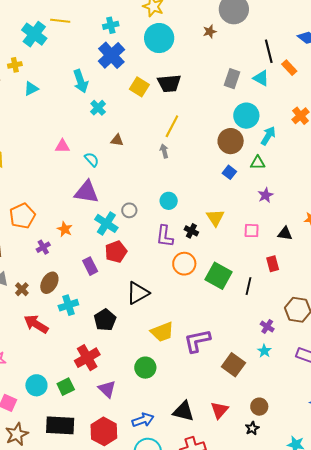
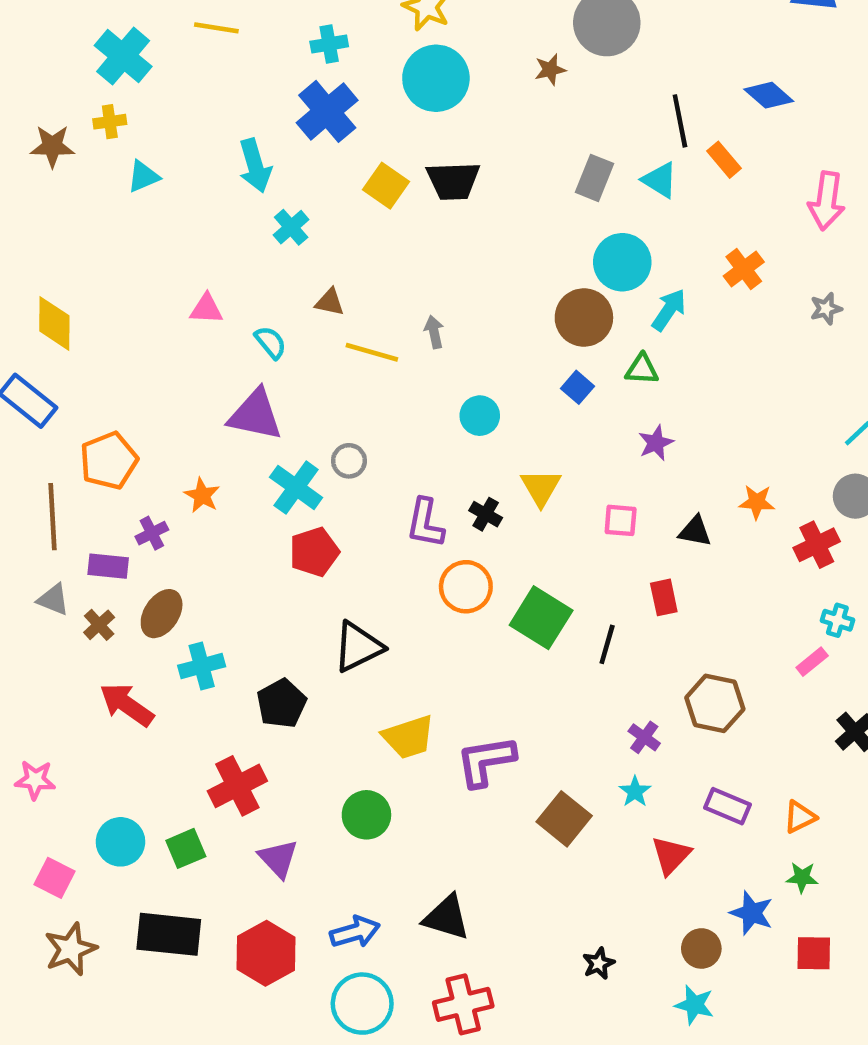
cyan cross: (34, 34) -> (123, 56), moved
yellow line: (172, 126) -> (372, 352), moved, turned 75
cyan circle: (169, 201) -> (480, 416), moved
purple rectangle: (90, 266) -> (108, 566), moved, turned -60
brown circle: (259, 407) -> (701, 948), moved
red triangle: (219, 410) -> (671, 855), moved

